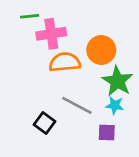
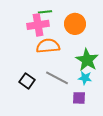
green line: (30, 16) -> (45, 12), moved
orange circle: (101, 50) -> (75, 24), moved
black square: (44, 123) -> (27, 81), moved

